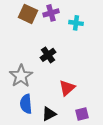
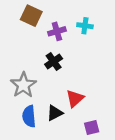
purple cross: (51, 13) -> (57, 31), moved
black triangle: (49, 114) -> (55, 113), moved

